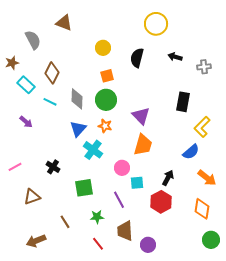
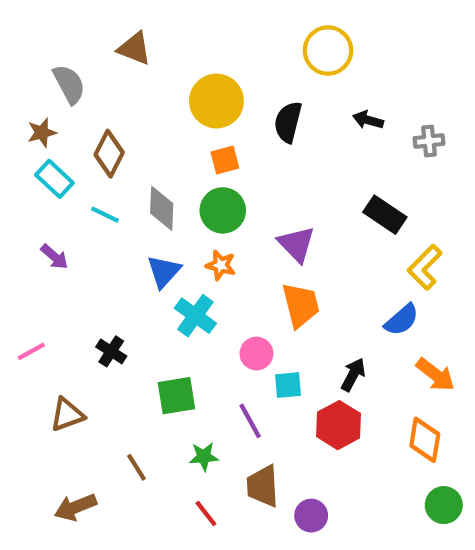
yellow circle: (103, 48) -> (216, 101), size x1.6
brown star: (12, 63) -> (42, 133), moved
black rectangle: (183, 102) -> (385, 215), turned -66
orange trapezoid: (143, 145) -> (301, 305), turned -30

